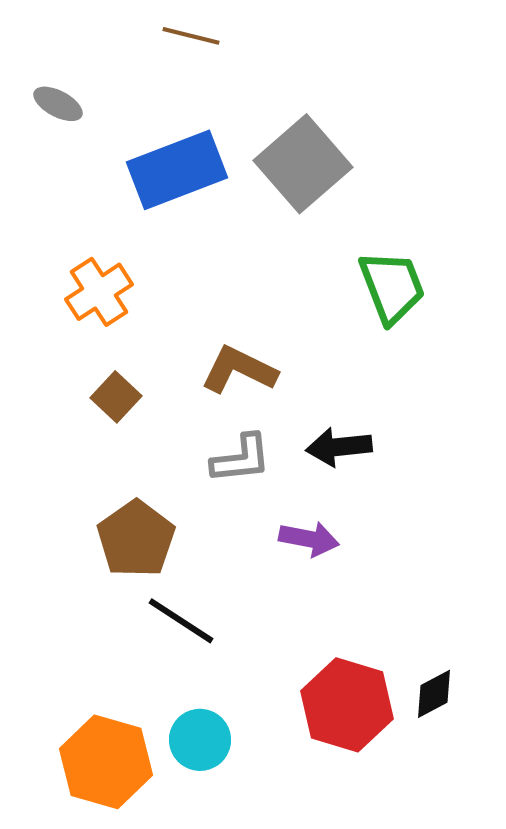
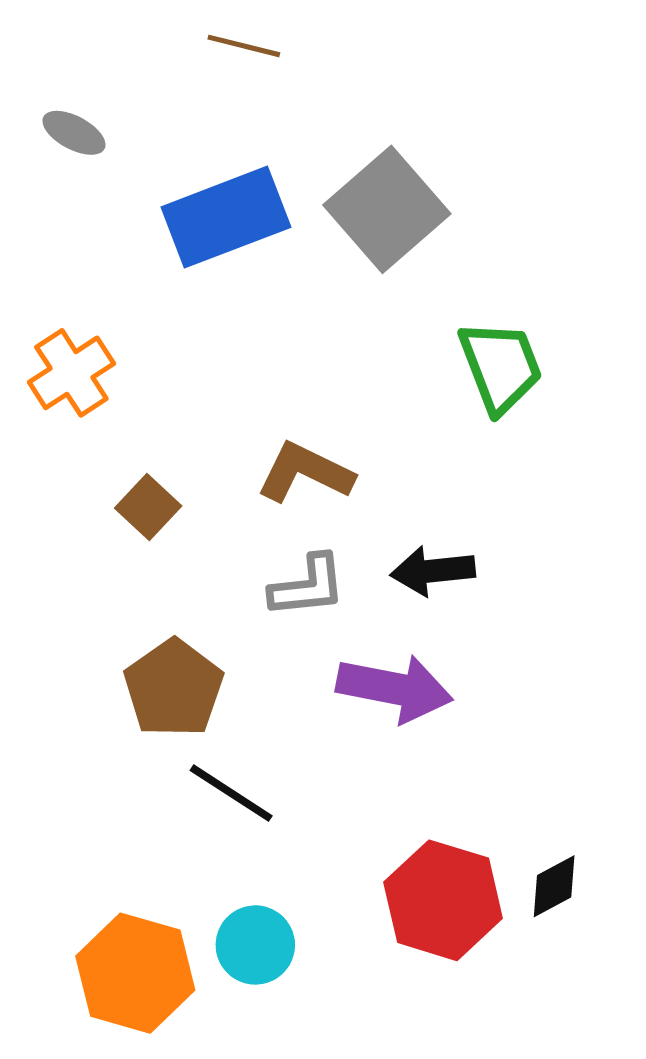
orange cross: (99, 292) -> (71, 373), moved
purple arrow: (309, 539) -> (395, 688), size x1.5

